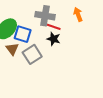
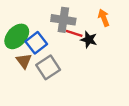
blue square: (23, 34) -> (36, 43), turned 36
black star: (54, 39) -> (89, 40), moved

